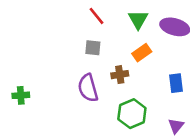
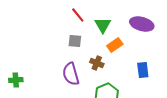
green triangle: (138, 20) -> (103, 25), moved
brown cross: (120, 75) -> (97, 63), turned 32

